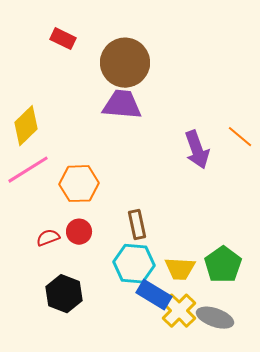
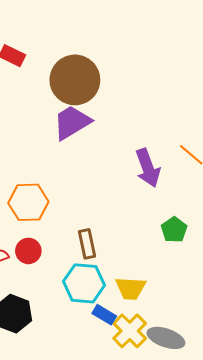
purple trapezoid: (122, 105) -> (72, 122), turned -36
green pentagon: (223, 265) -> (174, 230), moved, size x0.7
blue rectangle: (154, 295) -> (104, 315), size x0.7

